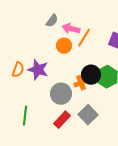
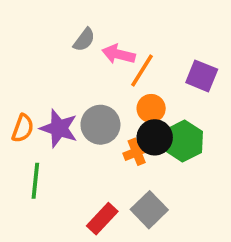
orange circle: (64, 46) -> (151, 108), moved
gray circle: (61, 94) -> (100, 125), moved
green line: (25, 116) -> (35, 181), moved

